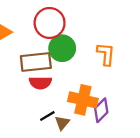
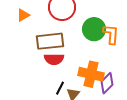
green circle: (62, 48) -> (94, 29), moved
black line: (47, 116) -> (60, 88), turned -32

